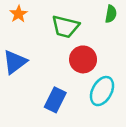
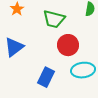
cyan ellipse: (102, 91) -> (83, 70), turned 55

